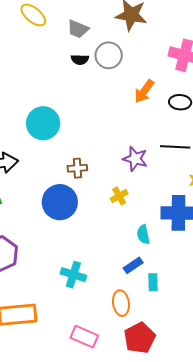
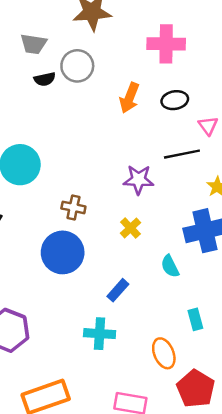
brown cross: (77, 168) -> (73, 207), turned 30
blue rectangle: (133, 265) -> (118, 290), moved

